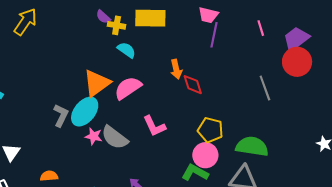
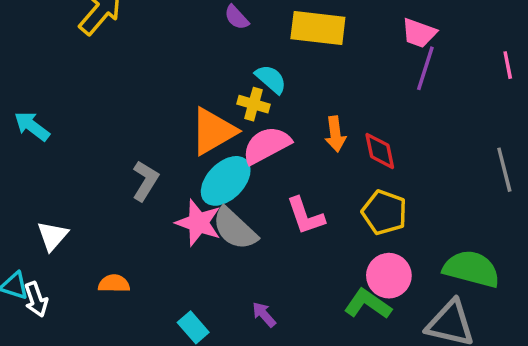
yellow cross: (117, 25) -> (253, 104), moved
orange arrow: (176, 69) -> (335, 134), moved
cyan ellipse: (85, 112) -> (226, 181), moved
yellow pentagon: (210, 130) -> (384, 212), moved
pink star: (94, 136) -> (198, 223), size x1.5

